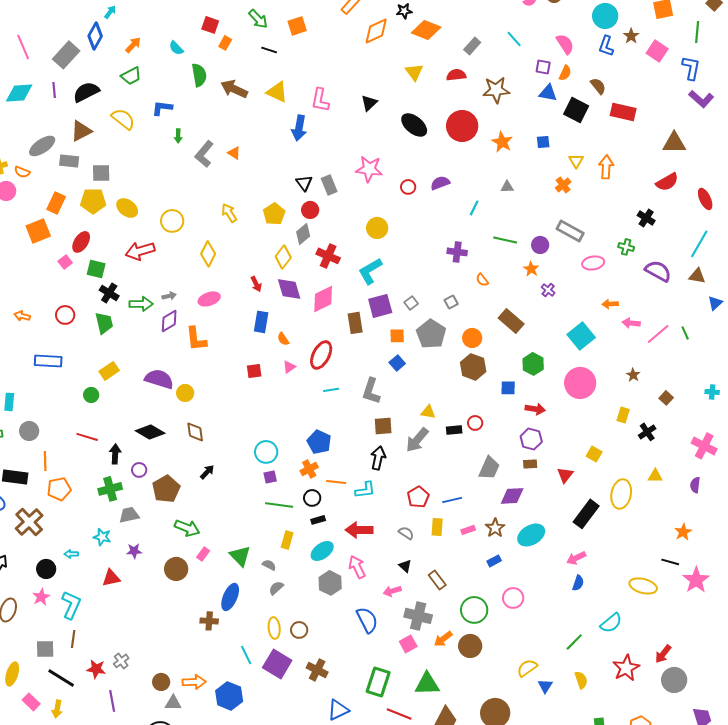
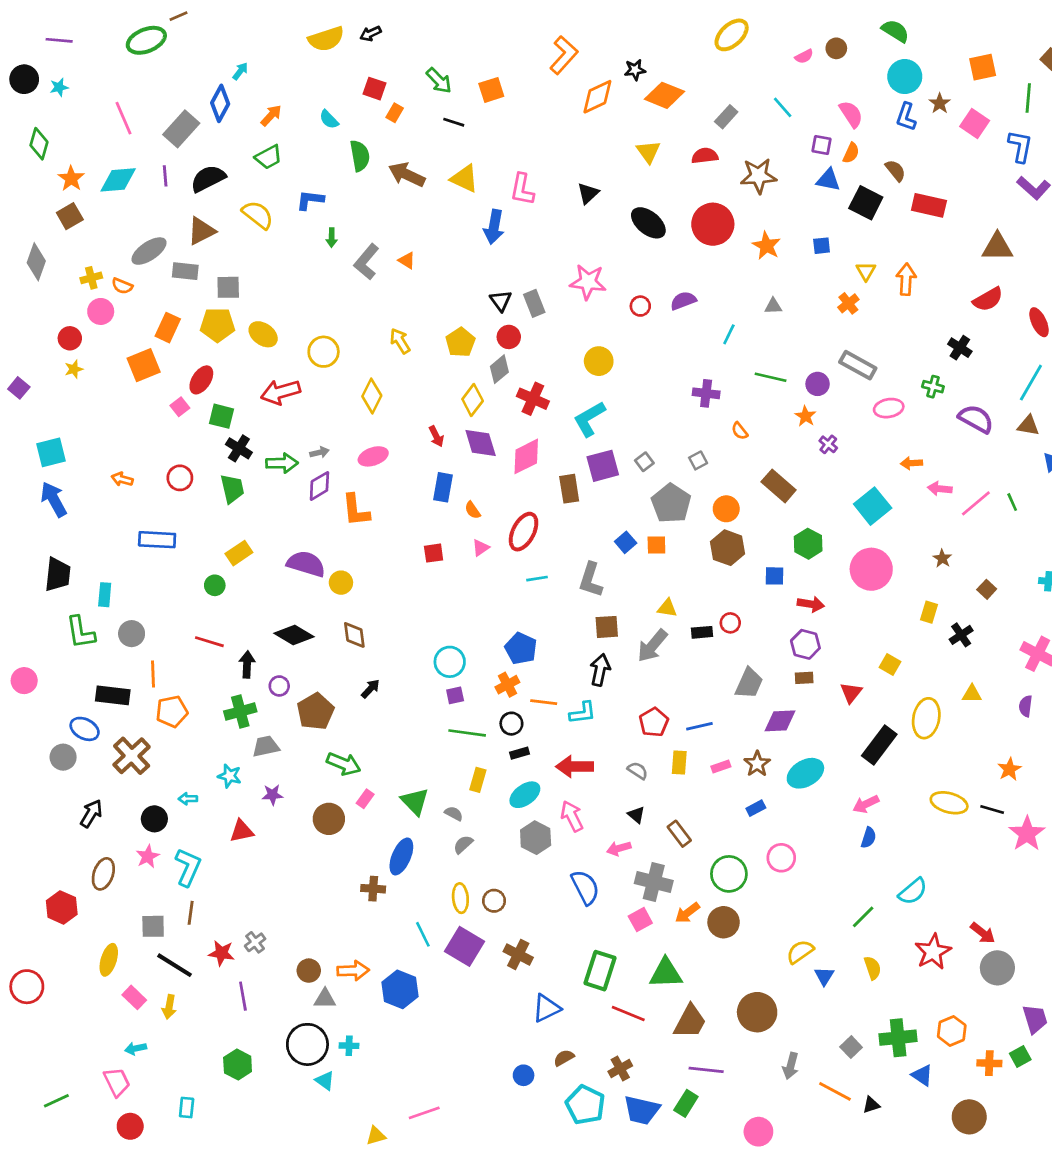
orange square: (397, 336) -> (656, 545), moved
yellow ellipse: (643, 586) -> (949, 803), moved
red arrow: (663, 654) -> (983, 933), turned -90

